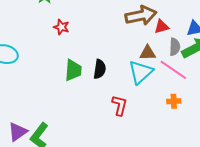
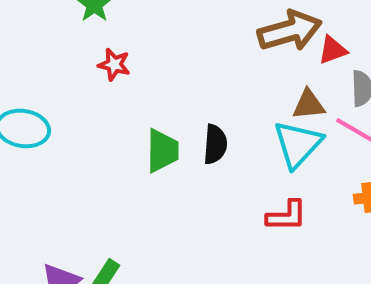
red star: (61, 27) -> (114, 65), moved
red L-shape: (120, 105) -> (287, 216), moved, turned 80

